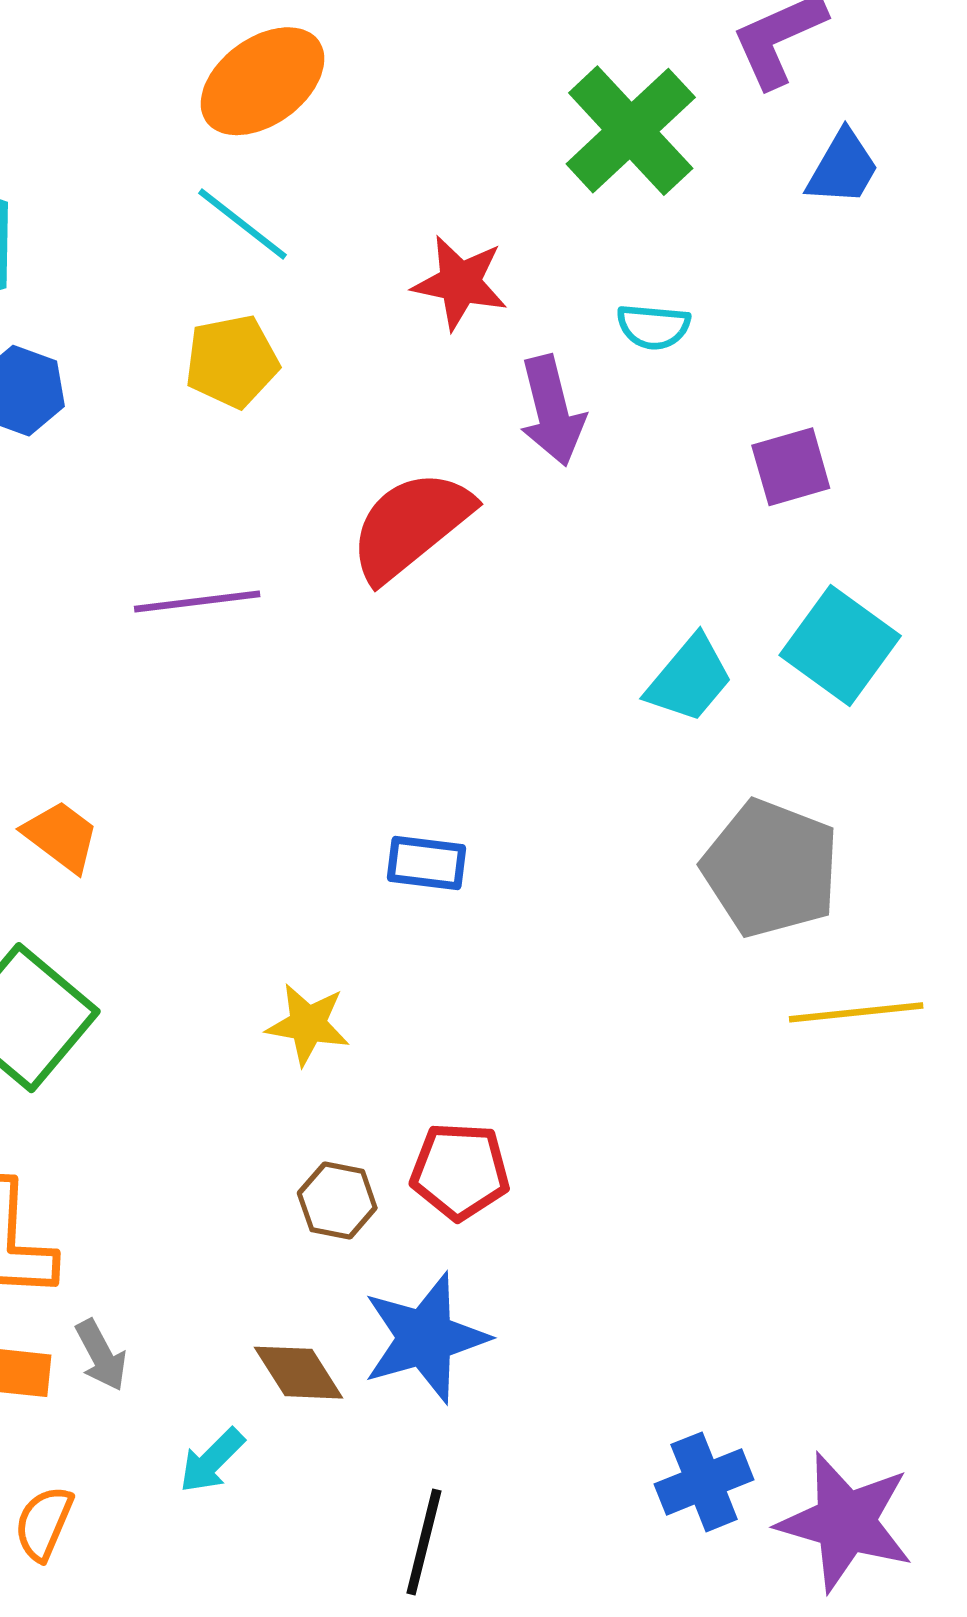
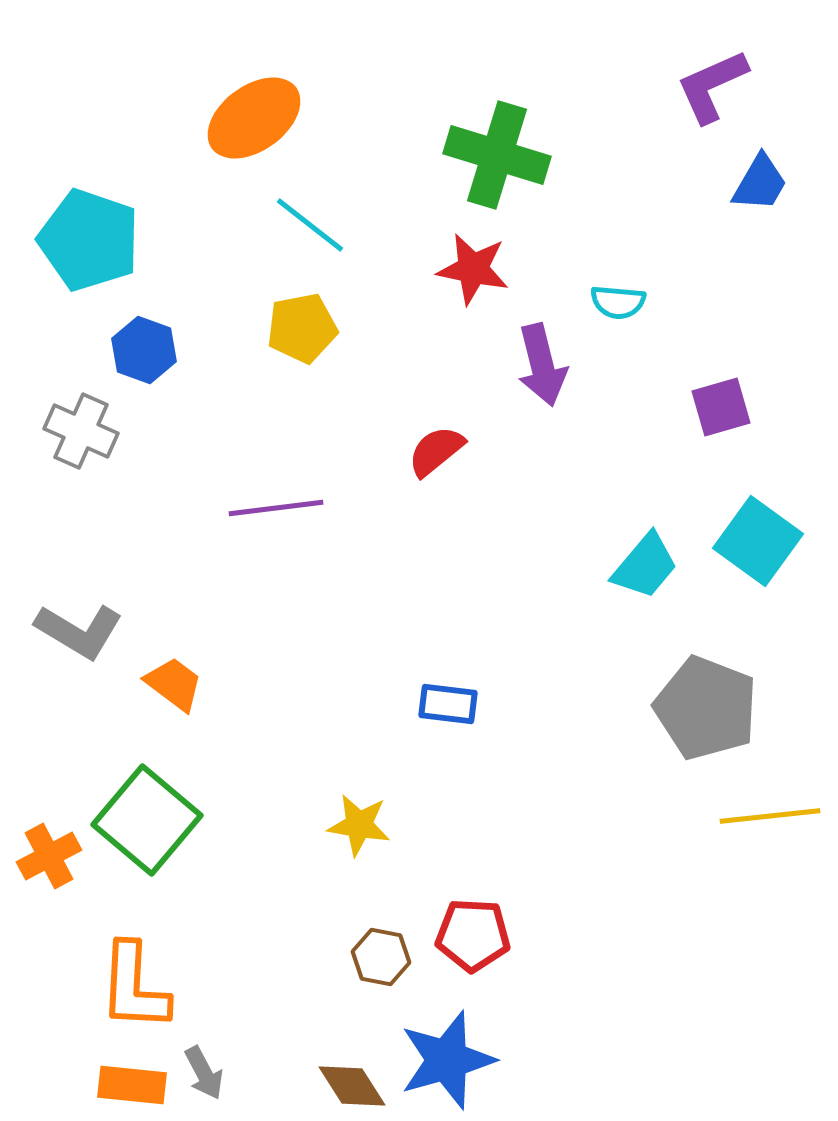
orange ellipse: (263, 81) -> (254, 118), moved
green cross: (631, 131) -> (497, 155), moved, turned -30
red semicircle: (411, 525) -> (436, 451), size x0.6

